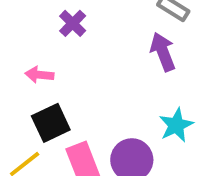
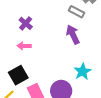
pink arrow: (39, 75) -> (24, 46), moved

